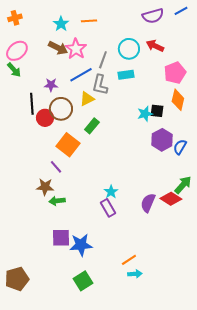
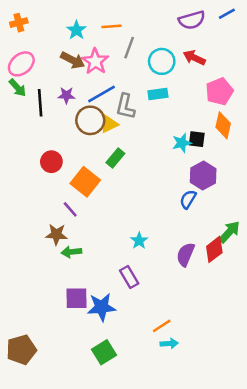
gray line: (103, 60) -> (129, 48), moved
purple star: (51, 85) -> (66, 95), moved
black line: (32, 104) -> (40, 103), moved
brown circle: (61, 109) -> (90, 120), moved
red circle: (45, 118) -> (51, 162), moved
blue semicircle: (180, 147) -> (188, 199), moved
red diamond: (171, 199) -> (214, 249), turned -70
purple rectangle: (108, 208) -> (129, 277), moved

